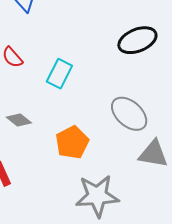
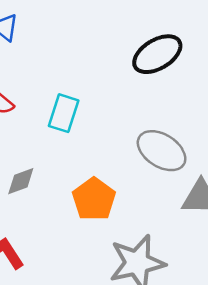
gray diamond: (19, 120) -> (21, 181), turned -50

